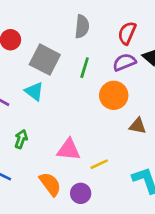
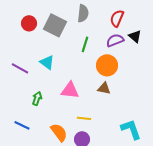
gray square: (45, 60) -> (55, 25), moved
brown triangle: (138, 126) -> (104, 88), moved
pink triangle: (69, 150) -> (70, 90), moved
yellow line: (99, 164) -> (84, 118), moved, turned 32

